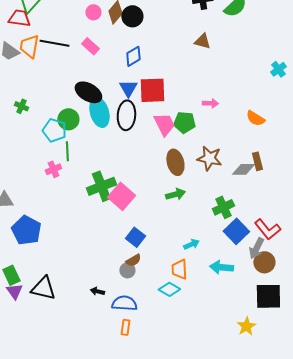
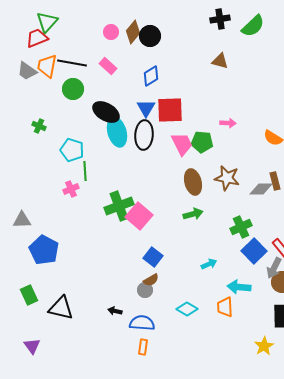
red trapezoid: (19, 18) -> (37, 38), turned -30
green circle: (68, 119) -> (73, 89), moved
orange trapezoid: (179, 269) -> (225, 307), moved
purple triangle: (14, 291) -> (32, 346), moved

